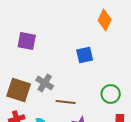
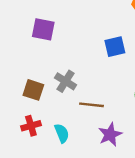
brown square: (19, 90) -> (33, 90), size x0.7

